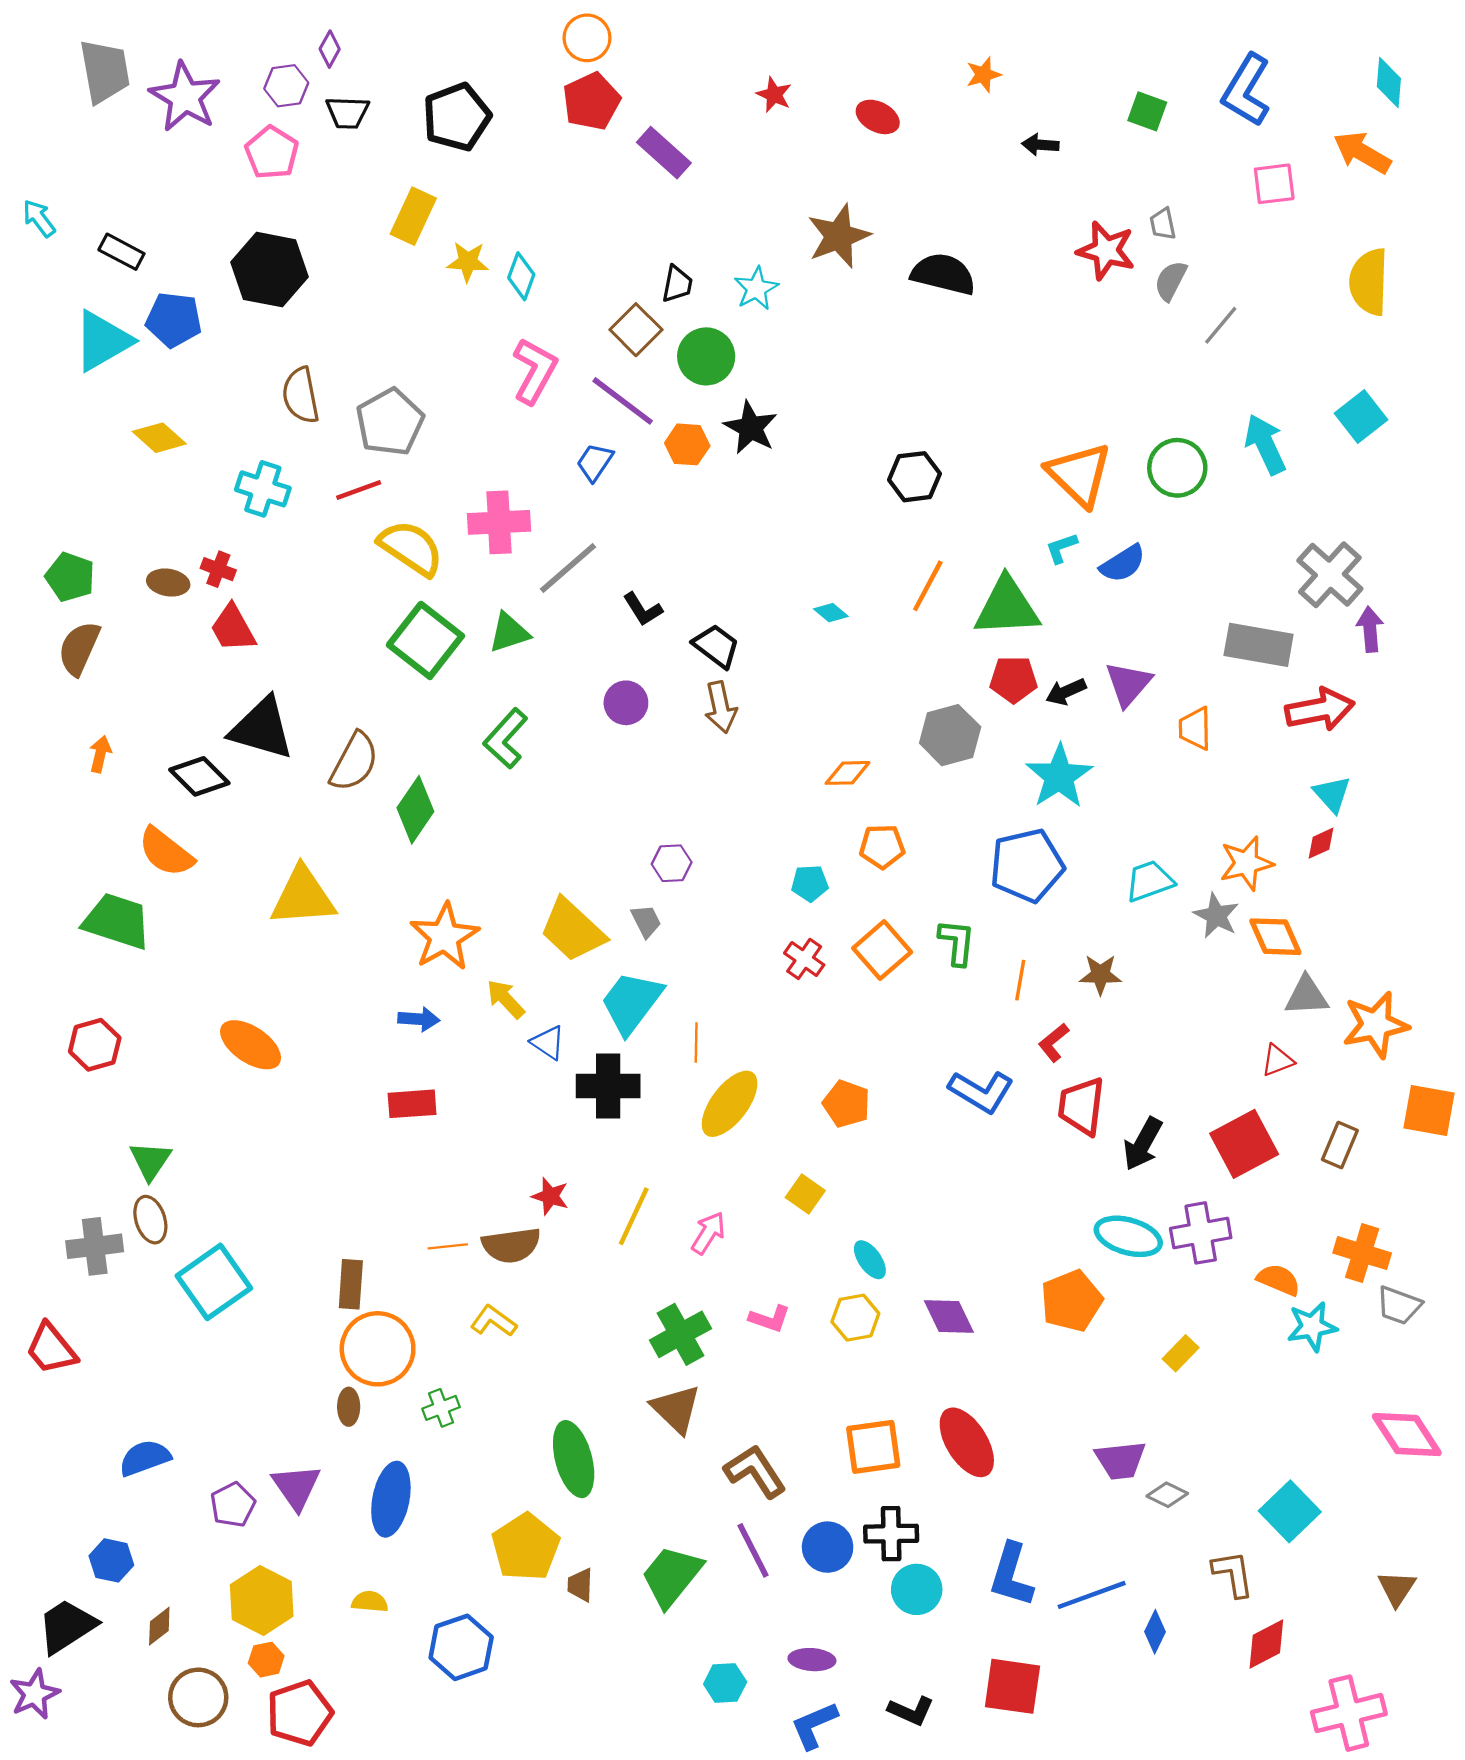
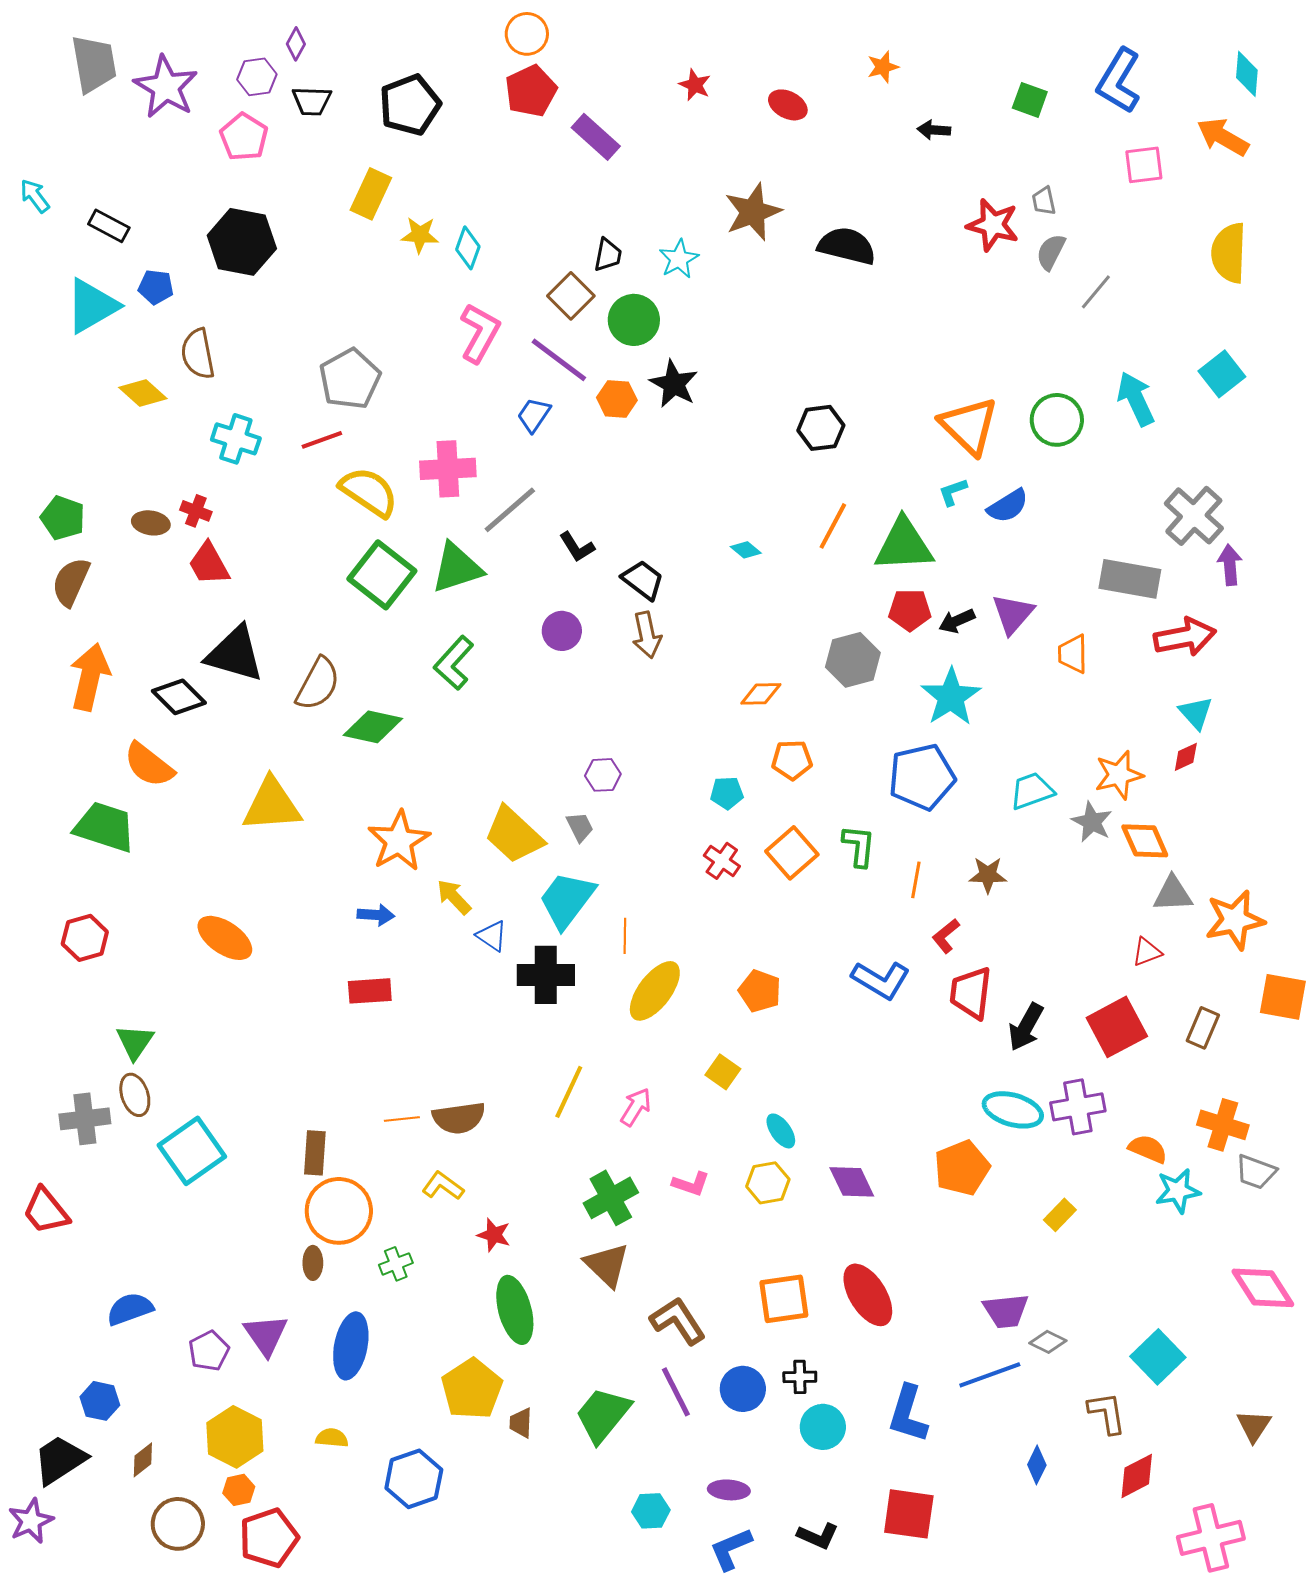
blue pentagon: (174, 320) -> (156, 287), size x0.7
brown semicircle: (301, 395) -> (198, 354), moved
green triangle: (509, 633) -> (457, 568), size x1.4
orange arrow: (100, 754) -> (90, 677), size x2.0
green diamond: (415, 810) -> (373, 727), turned 68
red star: (550, 1196) -> (494, 1235), moved
black cross: (891, 1534) -> (800, 1377), size x0.7
blue line: (1092, 1595) -> (990, 1375), moved

